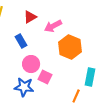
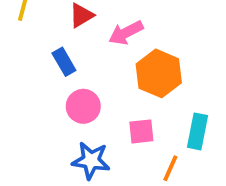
pink square: (45, 77) -> (141, 131), moved, turned -32
blue star: (24, 87) -> (91, 161), moved

